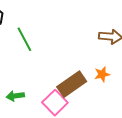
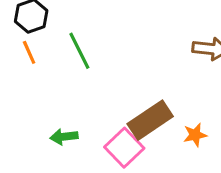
orange star: (102, 74) -> (195, 135), moved

